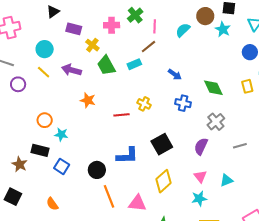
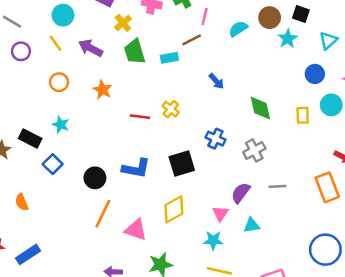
blue cross: (183, 103) -> (215, 139), moved
orange circle: (45, 120) -> (59, 82), moved
purple semicircle: (201, 146) -> (241, 193), moved
orange line: (109, 196) -> (103, 214), turned 35
orange semicircle: (52, 204) -> (22, 202), moved

